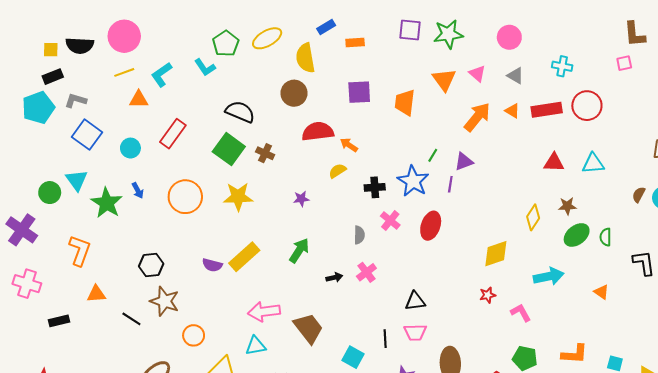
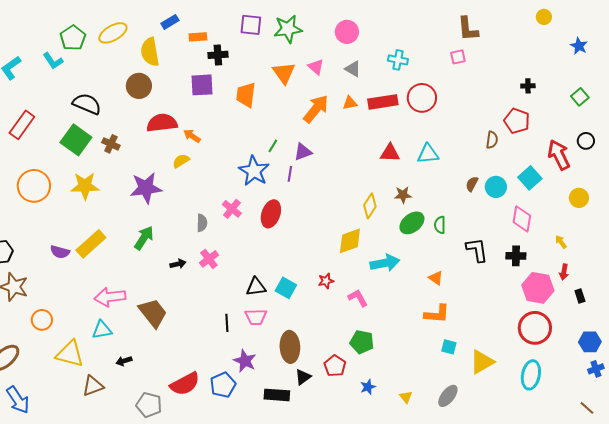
orange triangle: (512, 111) -> (350, 103), turned -42
black cross: (375, 187) -> (218, 55), moved
purple star: (301, 199) -> (146, 188), size x2.0
yellow diamond: (496, 254) -> (350, 241), moved
orange L-shape: (575, 354) -> (437, 314), moved
cyan square: (353, 357) -> (286, 288), moved

